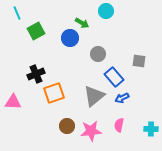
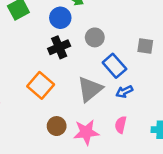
black cross: (36, 74) -> (59, 47), moved
orange square: (54, 93) -> (41, 85), turned -30

